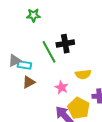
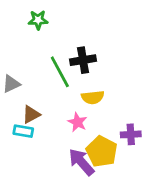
cyan rectangle: (24, 65) -> (23, 131), moved
yellow semicircle: (83, 74) -> (93, 97), moved

